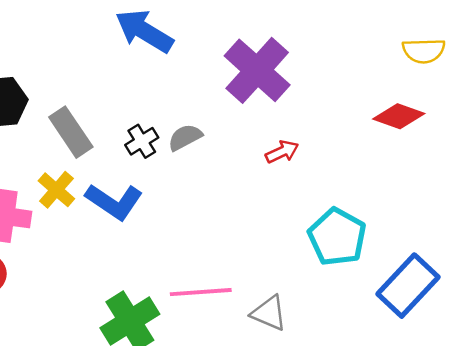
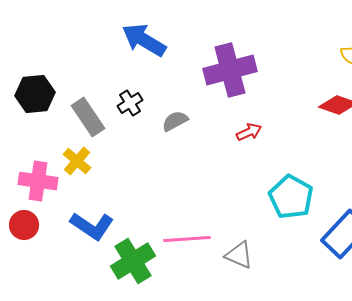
purple cross: (257, 70) -> (230, 70), turned 33
black cross: (142, 141) -> (130, 103), moved
blue L-shape: (114, 202) -> (92, 226), moved

